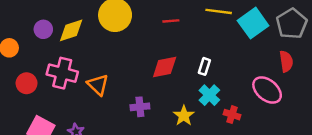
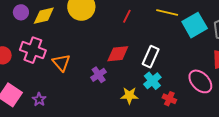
red line: (171, 21) -> (127, 16), turned -64
white rectangle: (204, 66) -> (151, 57), size x1.5
purple cross: (140, 107) -> (99, 75), moved, turned -35
yellow star: (184, 116) -> (129, 96), turned 30

